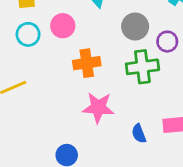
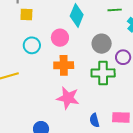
pink circle: (63, 26) -> (60, 38), moved
cyan circle: (28, 34) -> (32, 45), moved

